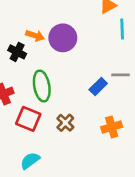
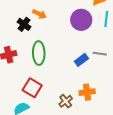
purple circle: (63, 38) -> (81, 20), moved
red square: (28, 119) -> (32, 88), moved
brown cross: (65, 123) -> (66, 101), moved

